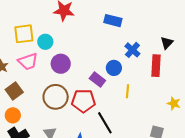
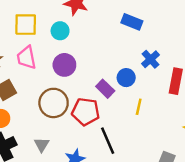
cyan circle: (45, 42) -> (60, 31), moved
pink trapezoid: (28, 62) -> (26, 58), turned 90

